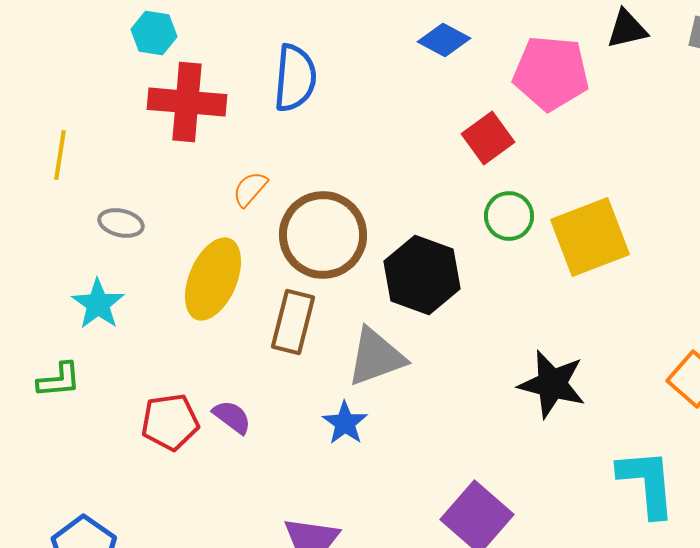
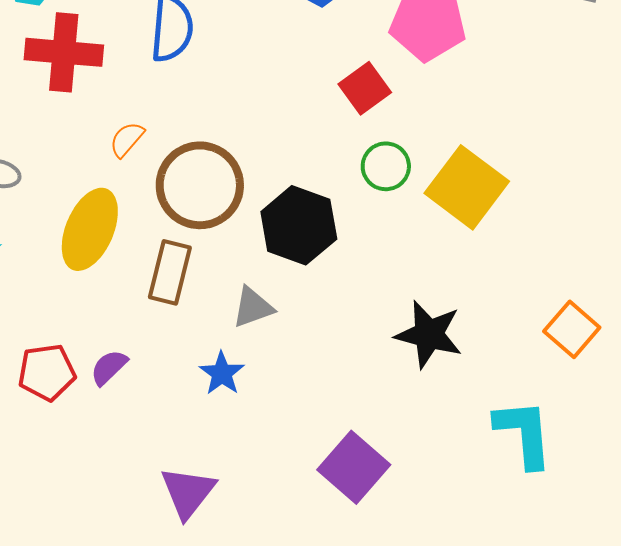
yellow square: (590, 237) -> (467, 187), turned -32
gray triangle: (376, 357) -> (253, 307), size x0.7
purple semicircle: (232, 417) -> (109, 367), turned -81

